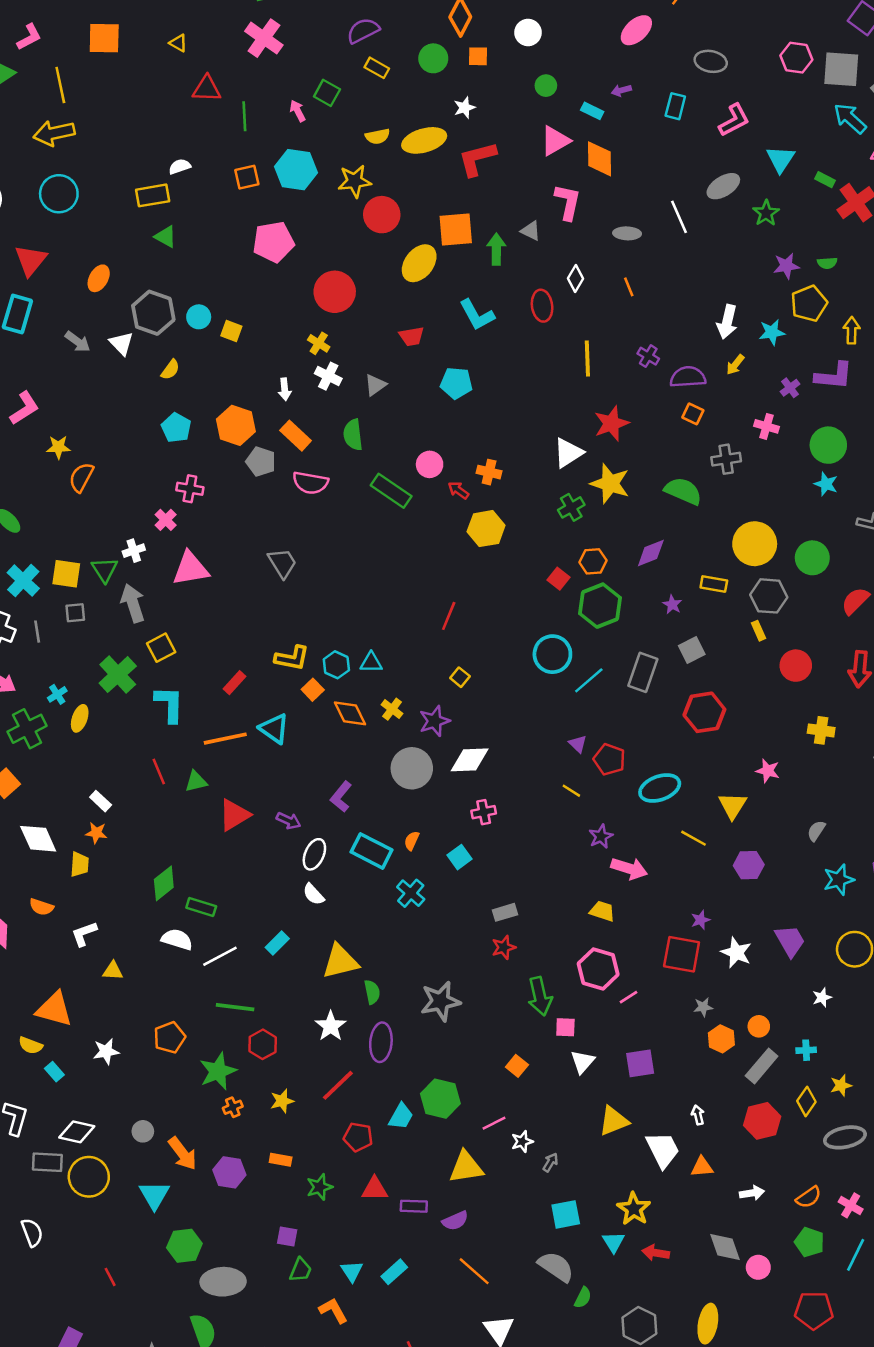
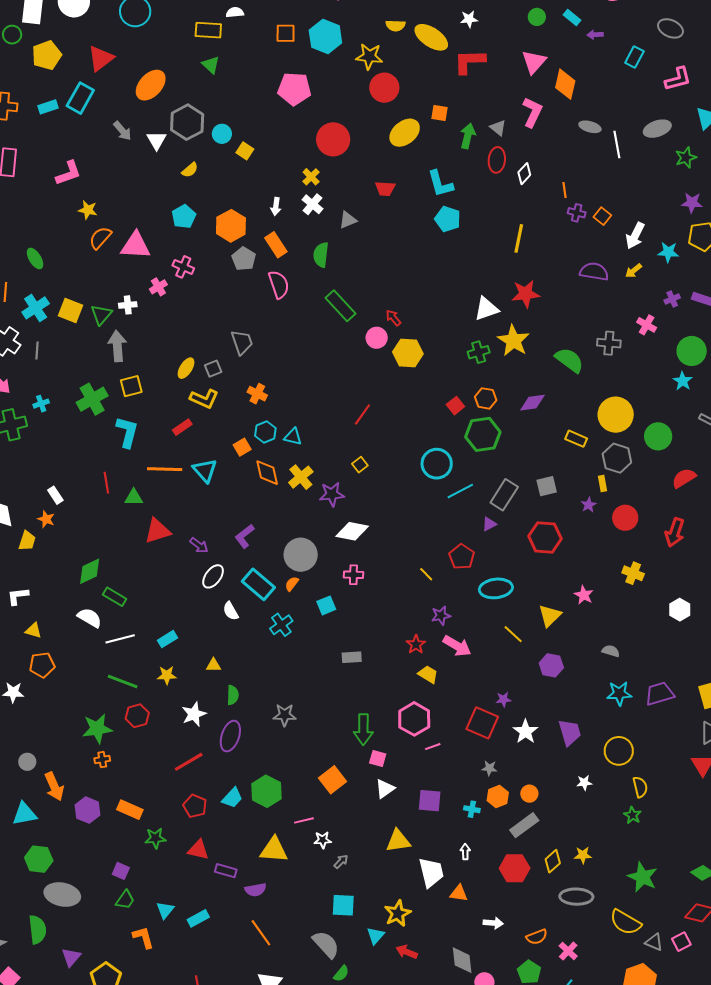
cyan rectangle: (592, 111) -> (572, 18), moved
yellow ellipse: (424, 140) -> (431, 37), turned 36
pink triangle: (555, 141) -> (534, 62), turned -32
orange square: (456, 230) -> (439, 113), size x0.6
gray ellipse: (627, 233) -> (590, 127), moved
orange ellipse: (99, 278) -> (151, 85), size x1.5
red ellipse: (542, 306) -> (497, 160), moved
purple cross: (648, 356) -> (577, 213), moved, turned -30
cyan pentagon: (456, 383) -> (448, 219), moved
orange square: (693, 414) -> (602, 216), moved
pink circle: (430, 464) -> (377, 338), moved
orange cross: (489, 472) -> (257, 394), moved
pink semicircle: (310, 483) -> (279, 285), turned -132
pink triangle: (191, 569) -> (136, 245), moved
purple star: (672, 604) -> (589, 505), moved
gray square: (75, 613) -> (213, 369), moved, turned -30
yellow L-shape: (292, 658) -> (204, 399), moved
yellow cross: (392, 709) -> (301, 477), size x1.4
yellow ellipse: (80, 718) -> (186, 368), moved
purple triangle: (578, 744) -> (489, 524), moved, turned 35
gray circle: (412, 768) -> (301, 555), moved
gray semicircle: (816, 831) -> (611, 651), turned 60
white semicircle: (313, 894) -> (231, 611), moved
red star: (504, 947) -> (416, 644), moved, turned -30
yellow triangle: (340, 961) -> (213, 665), size x0.5
gray star: (440, 1001) -> (285, 715), size x0.7
orange pentagon: (170, 1038) -> (42, 665), moved
cyan cross: (806, 1050) -> (472, 809), moved
orange square: (517, 1066) -> (333, 780), size x1.5
yellow star: (282, 1101) -> (167, 675), moved
orange rectangle: (281, 1160) -> (130, 810), size x1.4
cyan triangle: (154, 1195) -> (24, 814), turned 36

